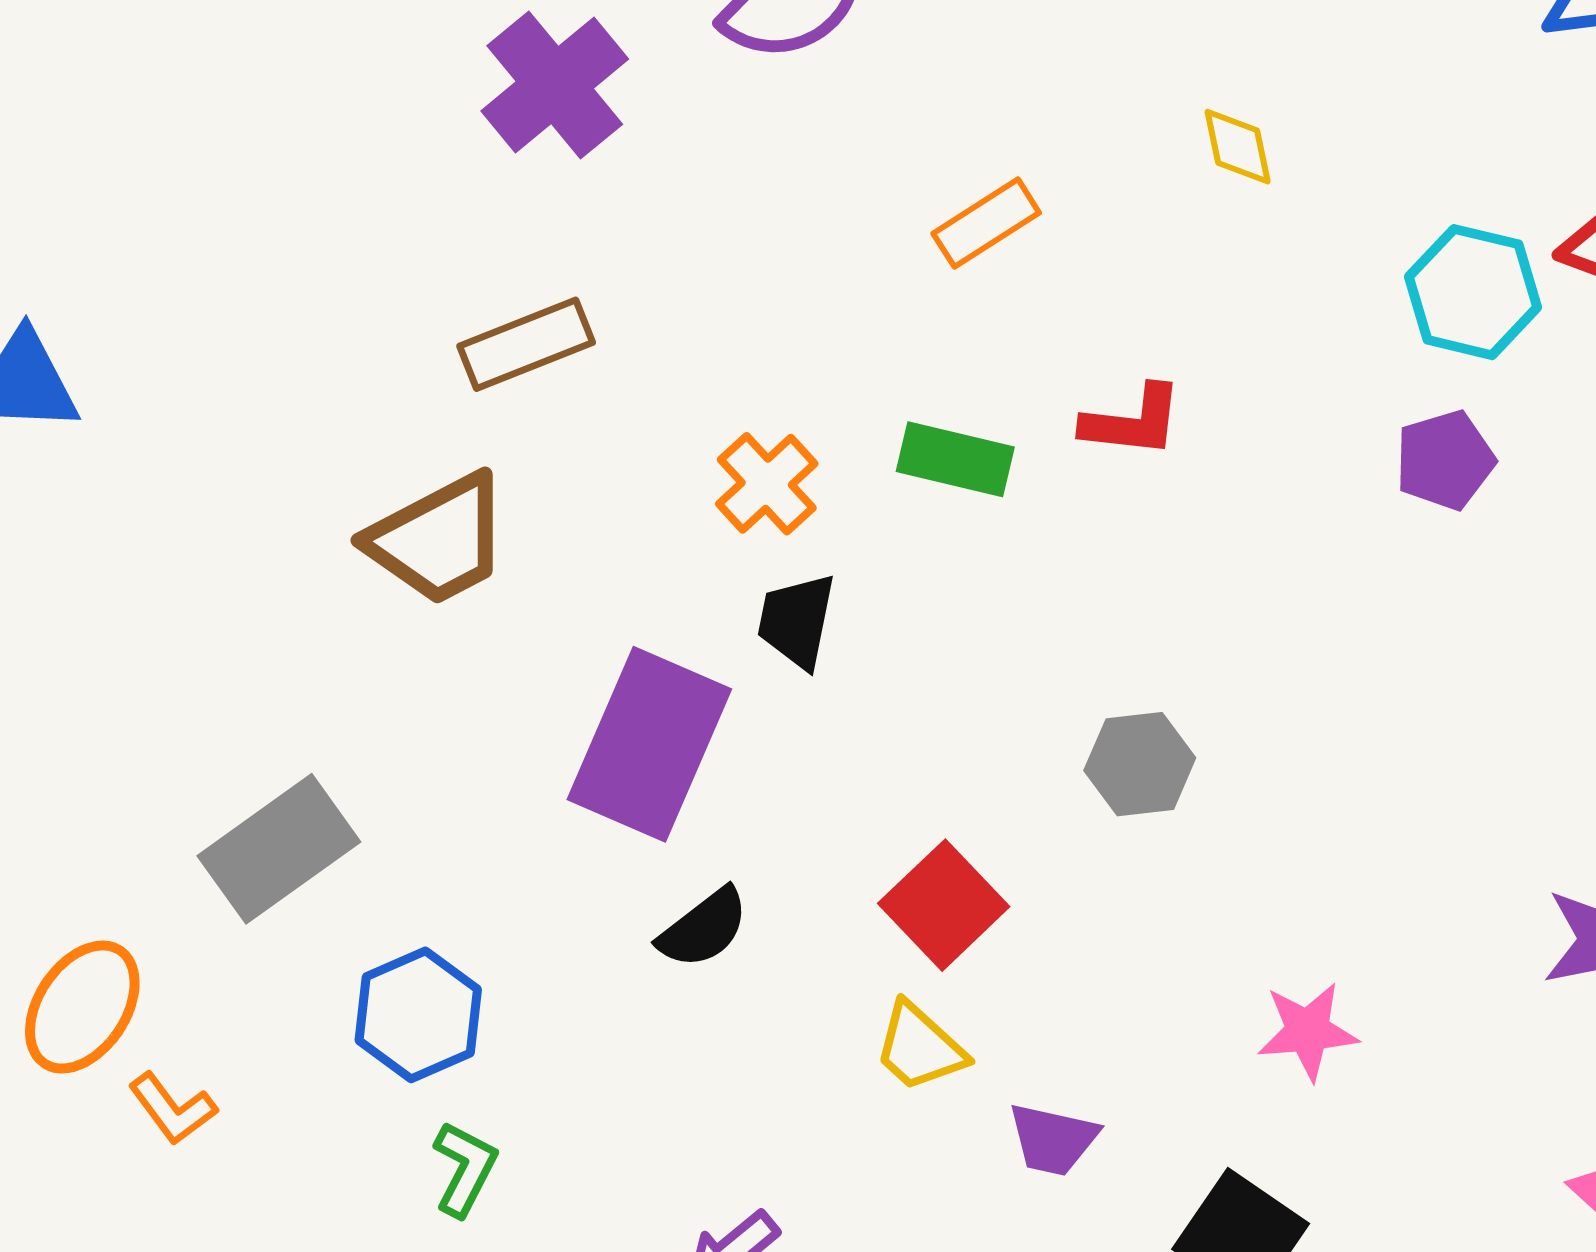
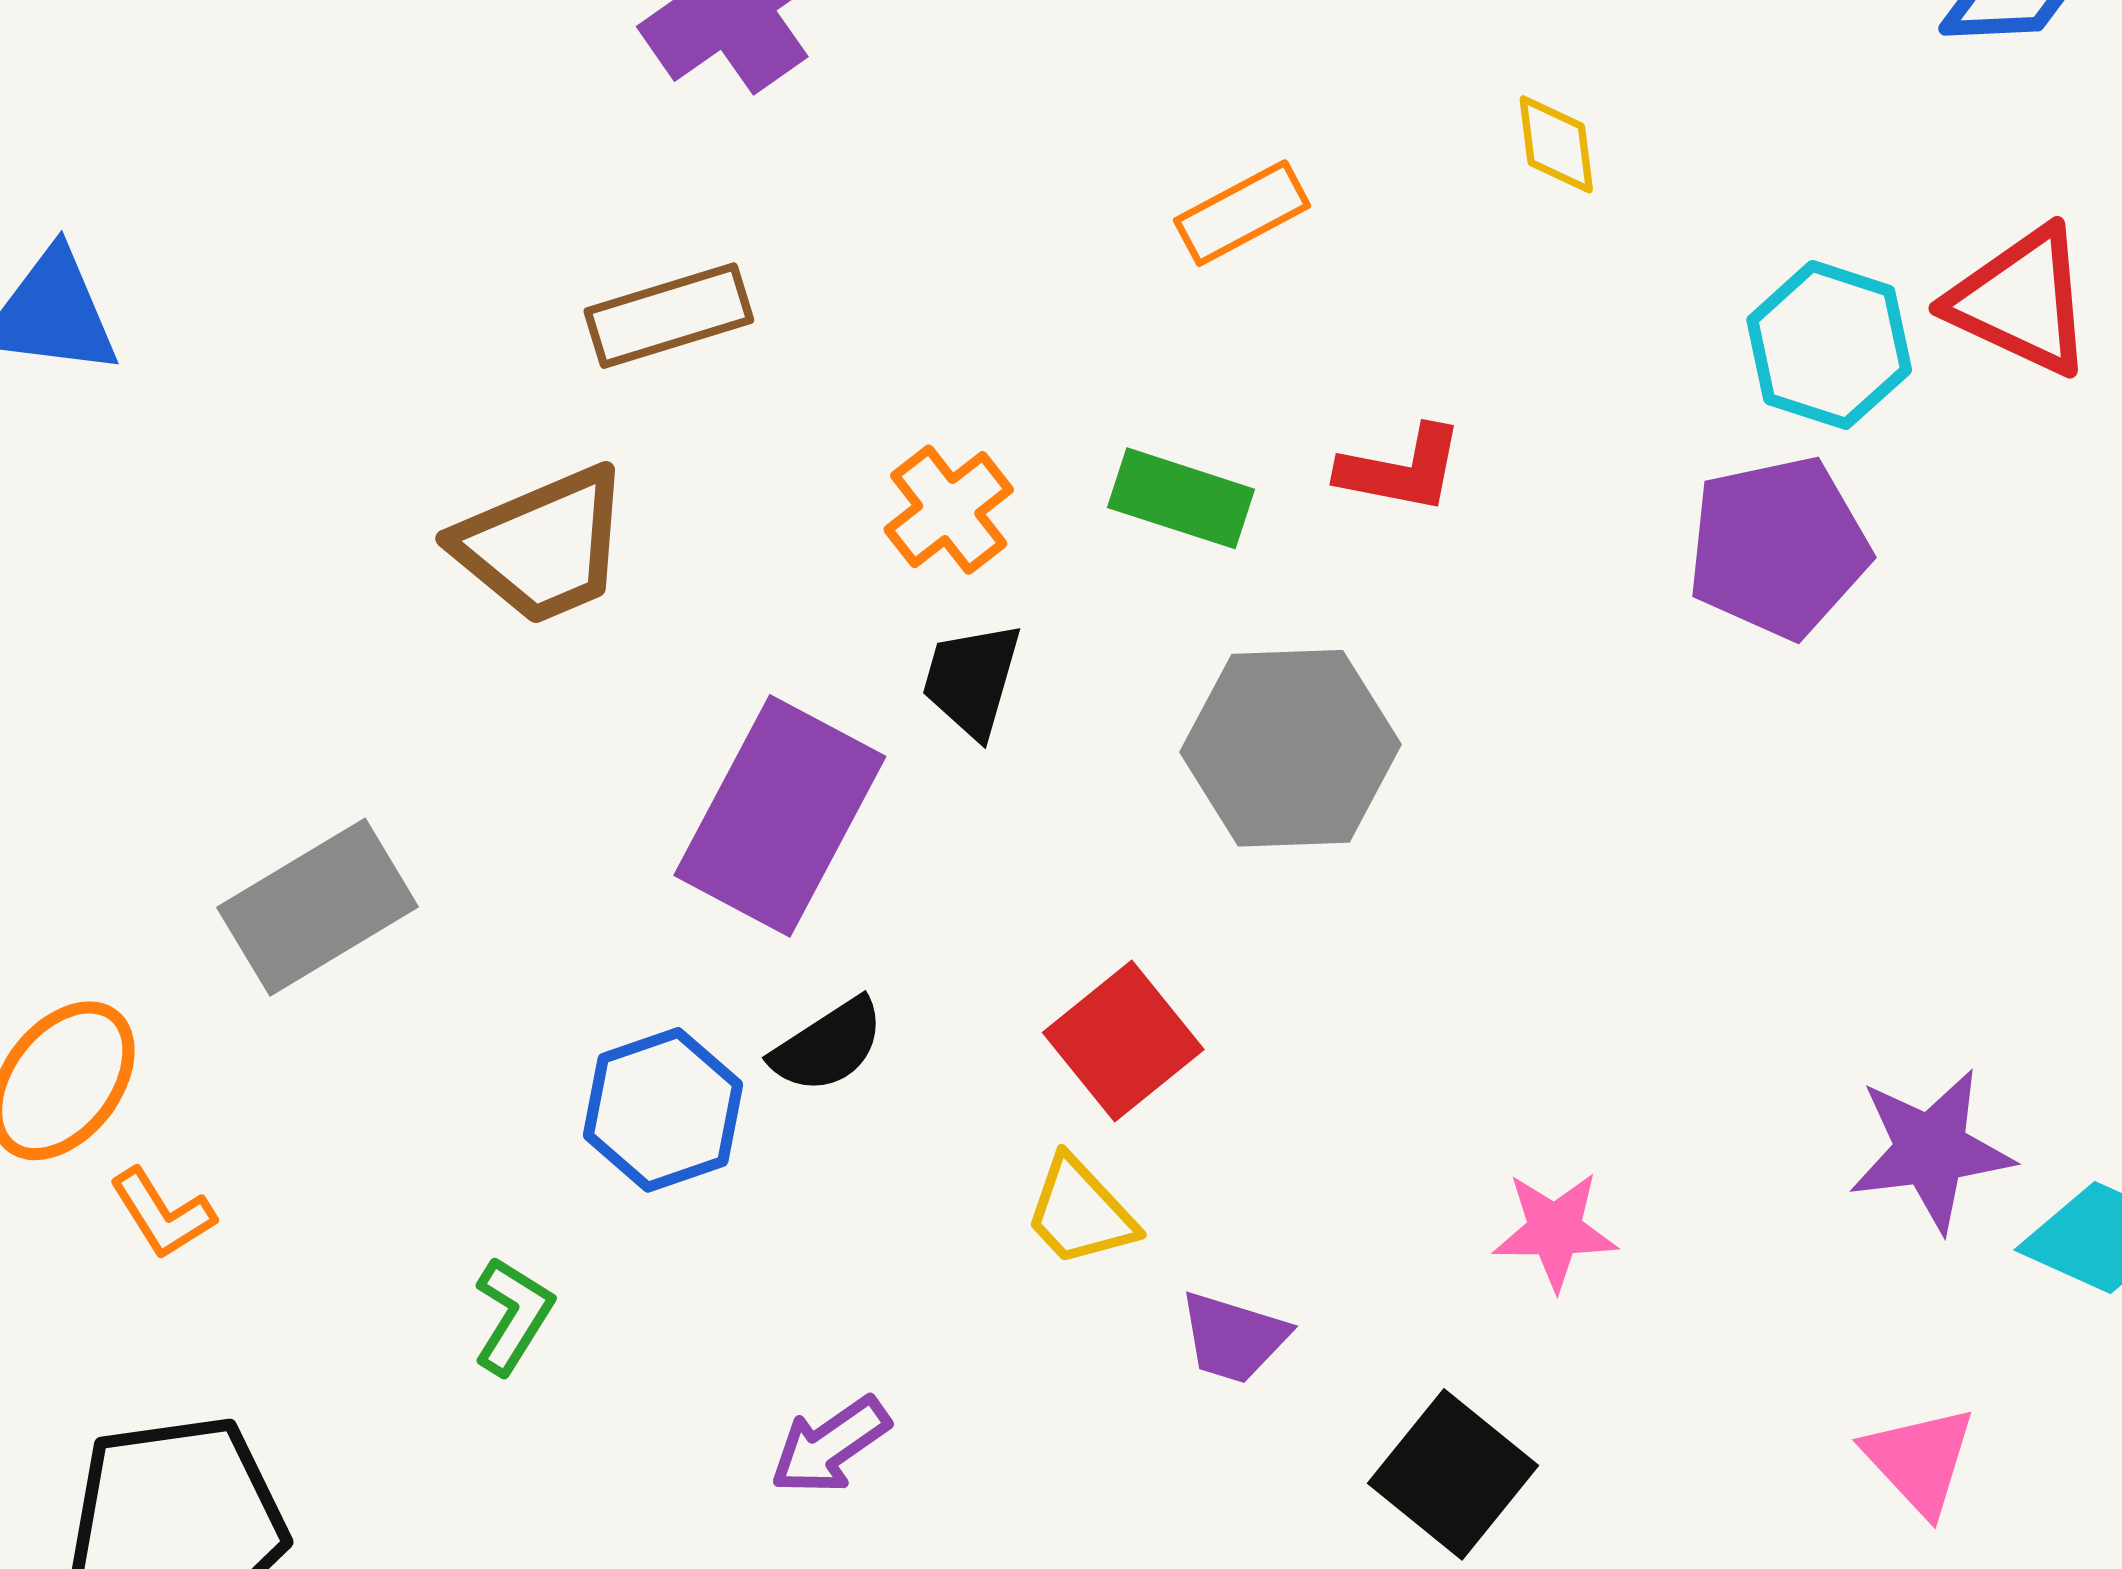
purple pentagon: (1445, 460) -> (1778, 547), size x1.5
gray hexagon: (1140, 764) -> (1291, 748), moved, size x1.6
blue hexagon: (418, 1015) -> (663, 1110), moved

